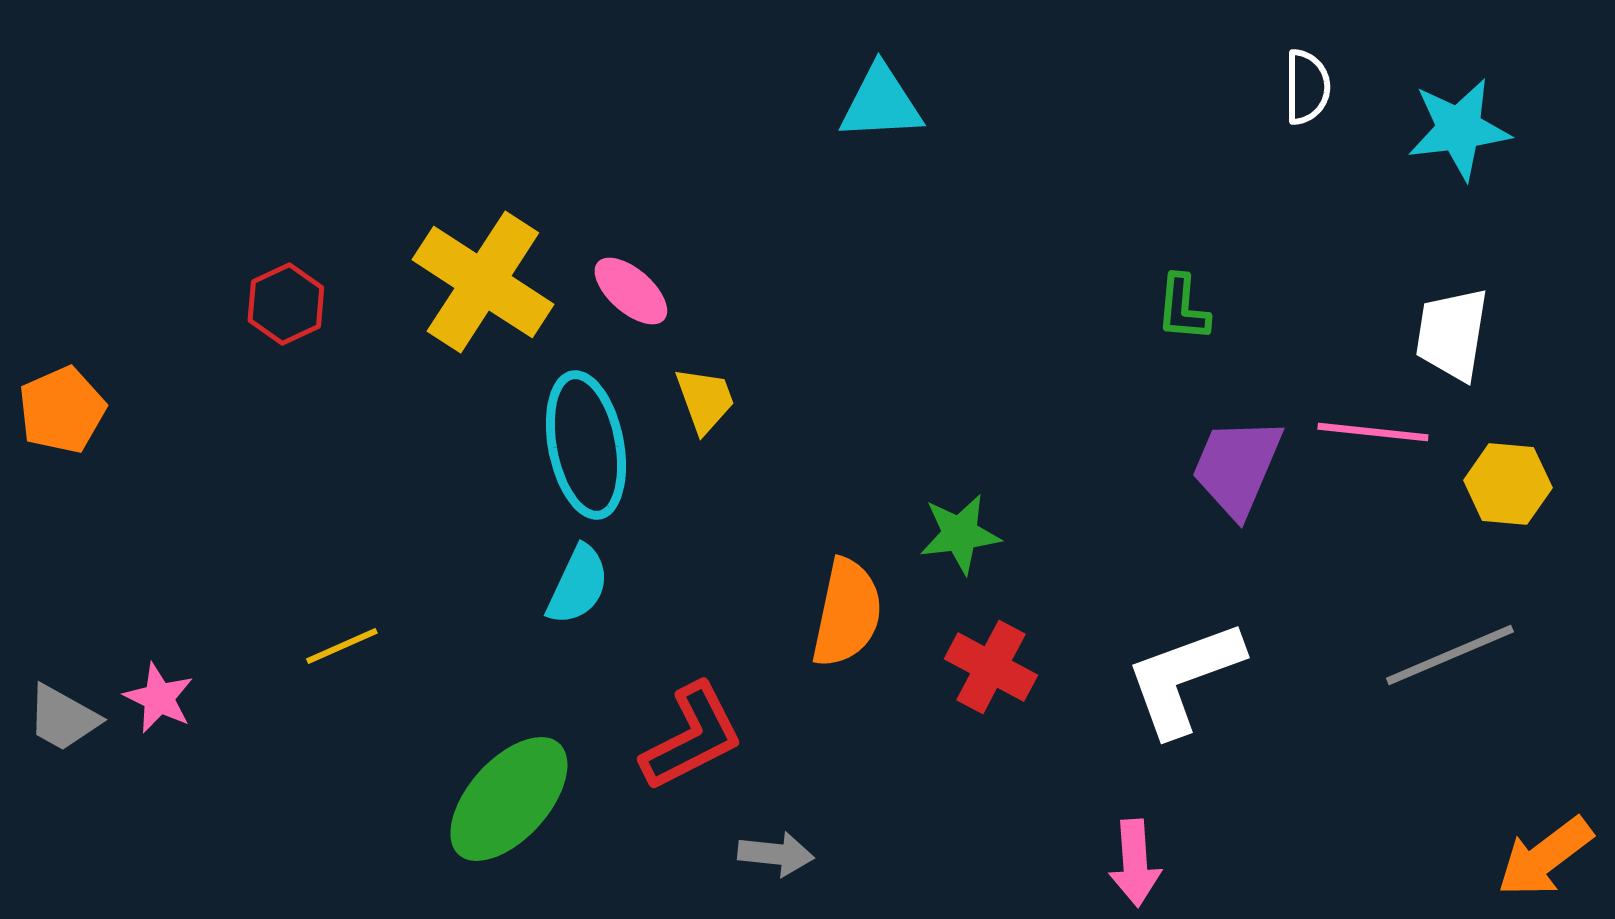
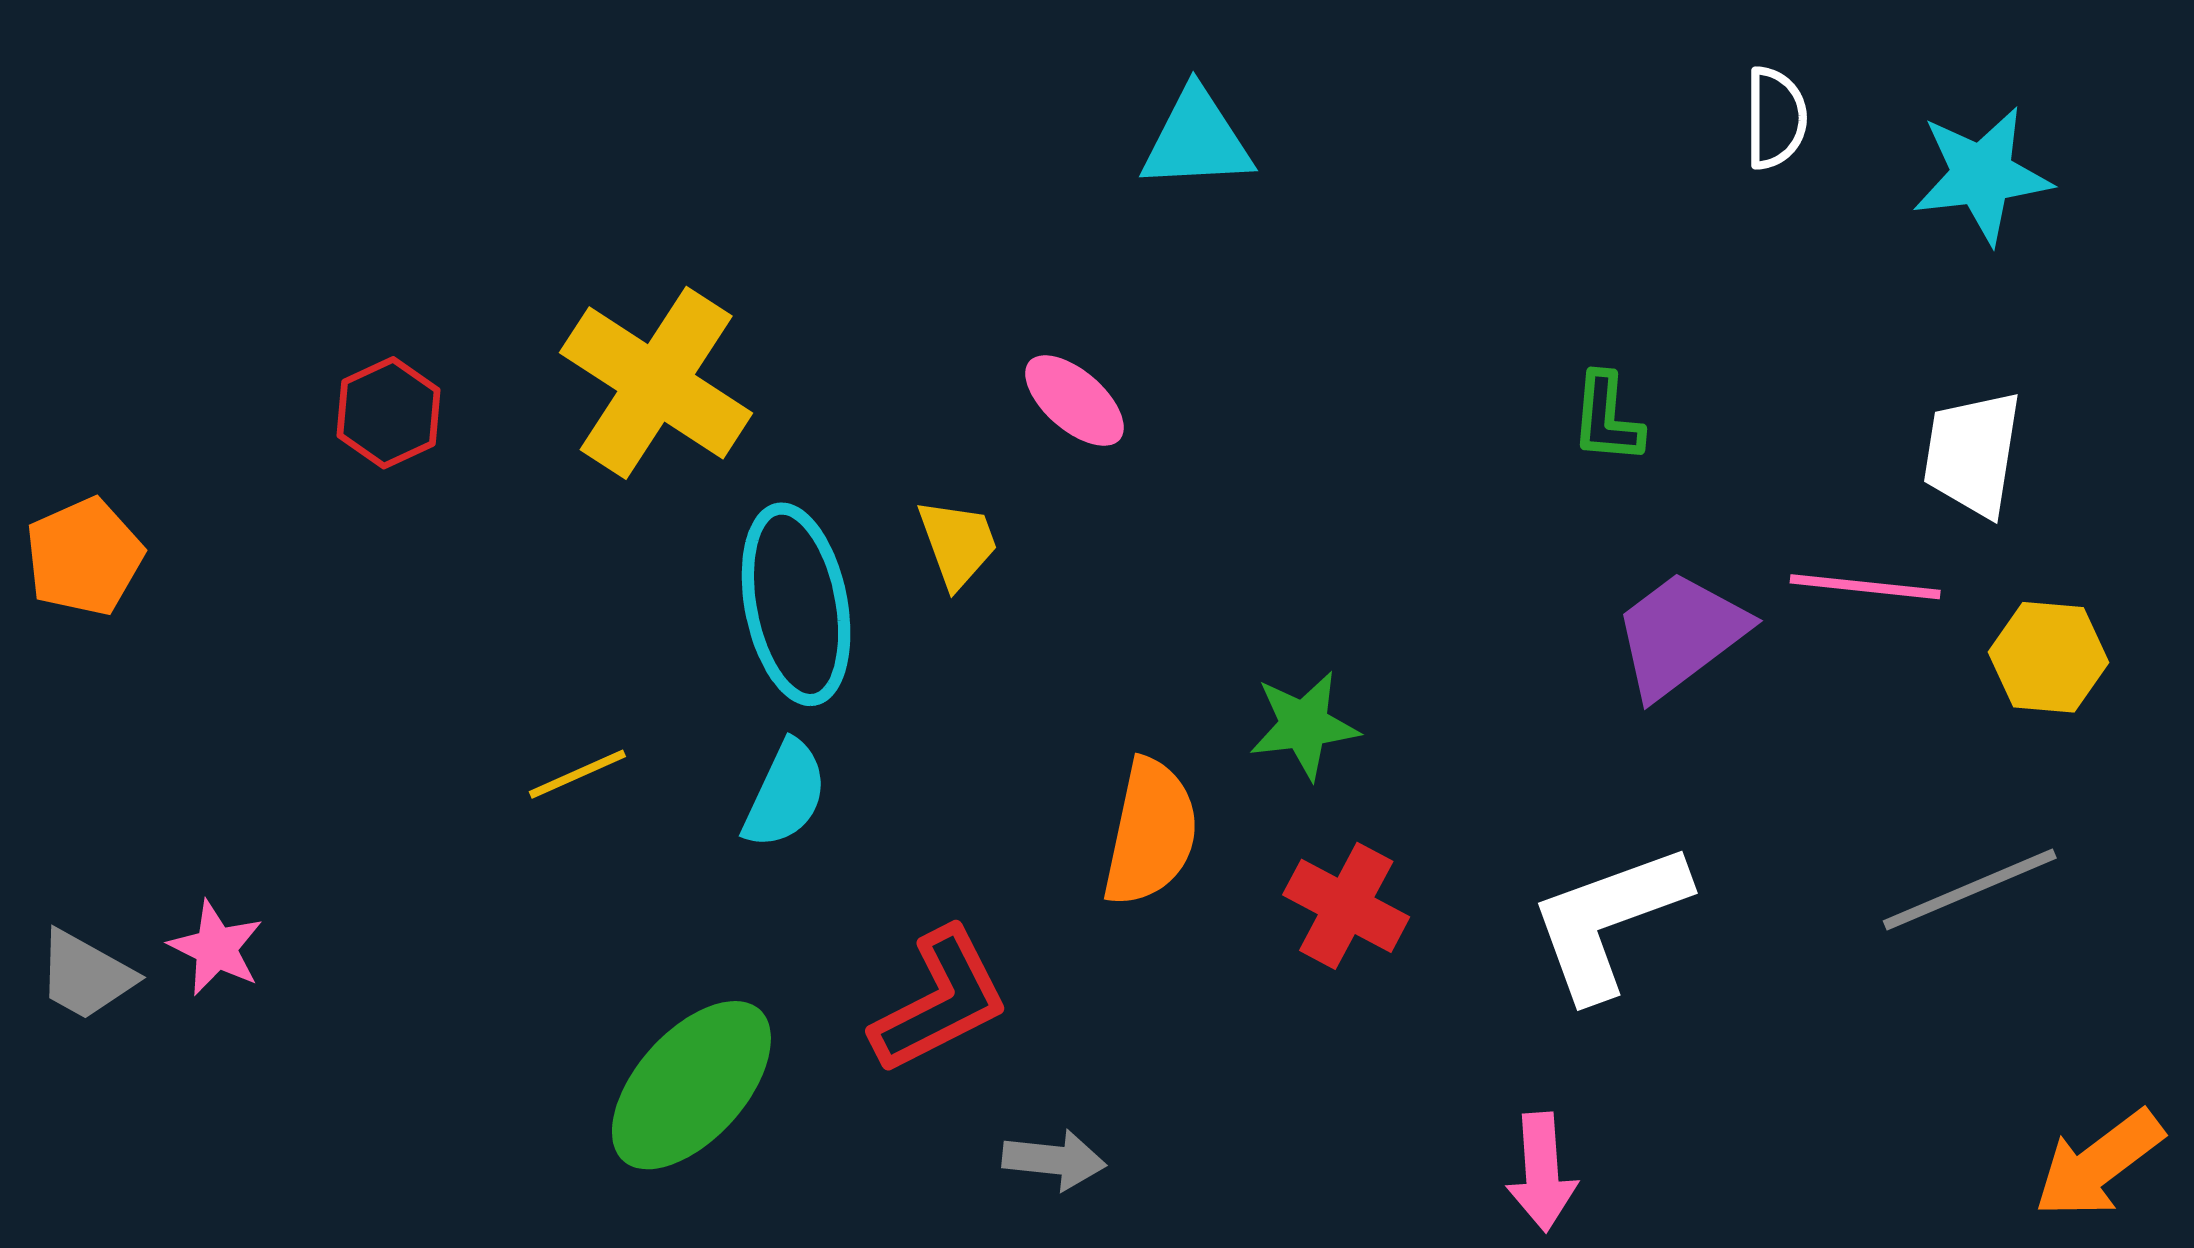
pink ellipse: (631, 291) -> (1074, 401), moved
purple trapezoid: (1237, 467) -> (1680, 634), turned 30
yellow line: (342, 646) -> (577, 774), moved

